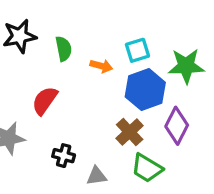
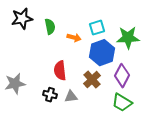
red semicircle: (45, 101) -> (60, 71), moved, turned -42
green trapezoid: (147, 168) -> (122, 103), moved
gray triangle: (97, 176) -> (71, 97), moved

